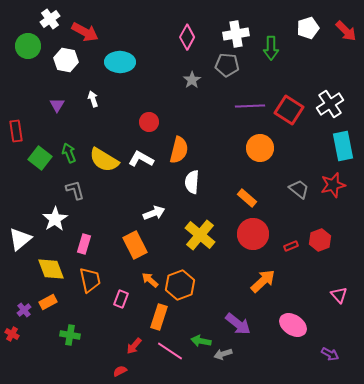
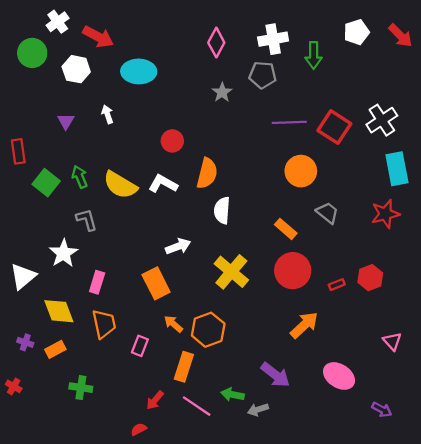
gray trapezoid: (299, 189) -> (327, 213), moved
purple cross: (24, 310) -> (25, 342), moved, turned -32

